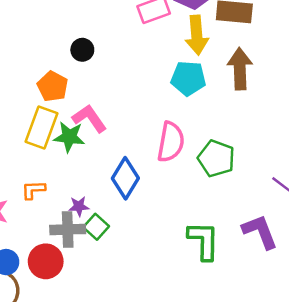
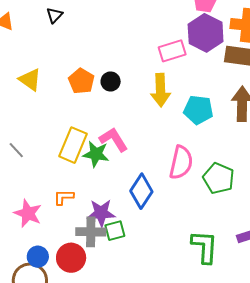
yellow arrow: (197, 35) -> (160, 90), moved
orange pentagon: (53, 86) -> (81, 81), moved
purple star: (79, 206) -> (101, 213), size x1.6
green square: (96, 227) -> (115, 231), turned 30

